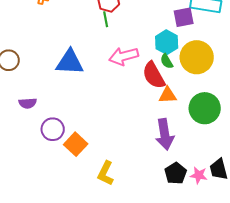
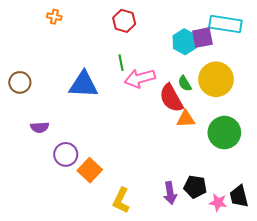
green line: (106, 19) -> (121, 63), moved
cyan hexagon: (167, 42) -> (185, 42), moved
purple arrow: (165, 134) -> (170, 193), moved, size x0.7
black pentagon: (176, 173) -> (195, 187), moved, turned -30

